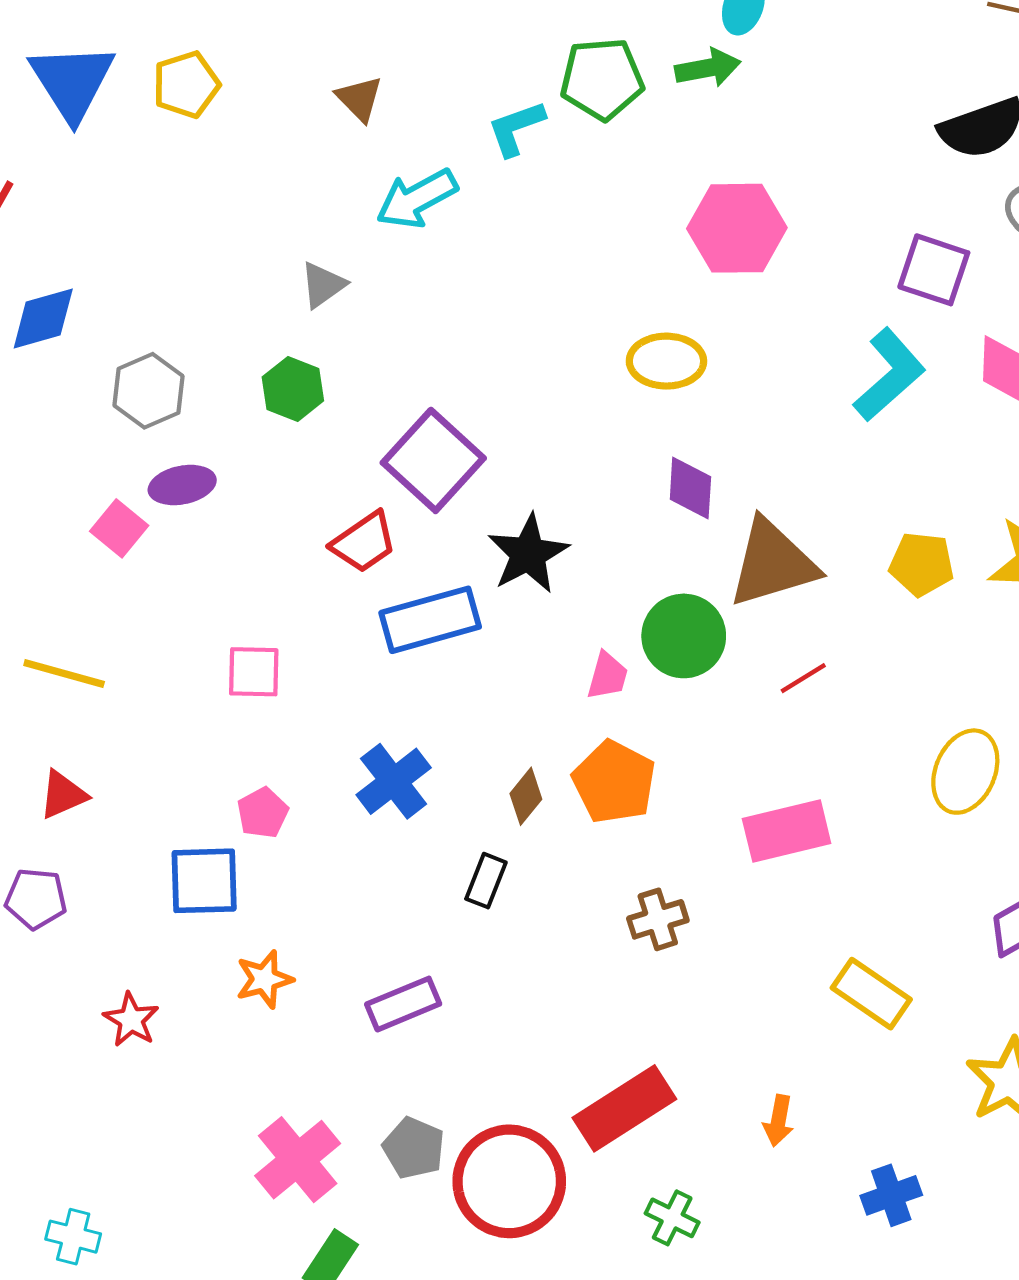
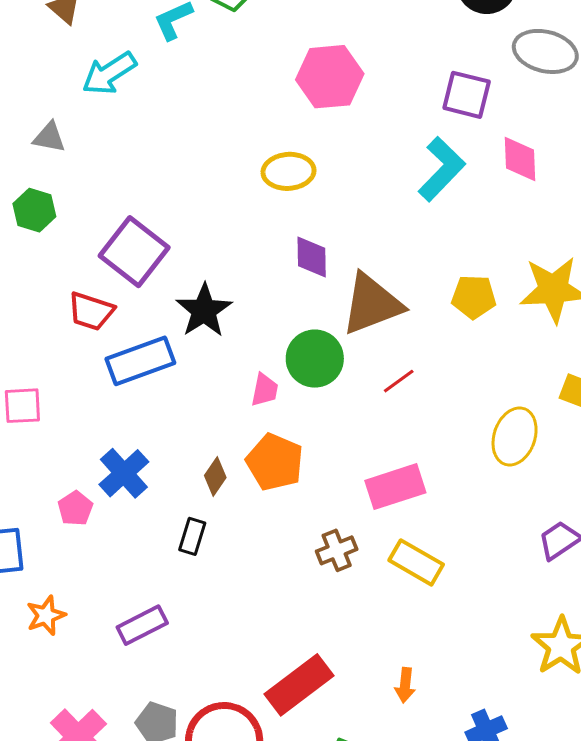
gray triangle: (323, 285) -> (49, 137), turned 51
red trapezoid: (364, 542) -> (91, 311), turned 57
pink pentagon: (263, 813) -> (75, 508), moved
brown cross: (658, 919) -> (337, 550), moved
yellow rectangle: (871, 994) -> (416, 562), moved

